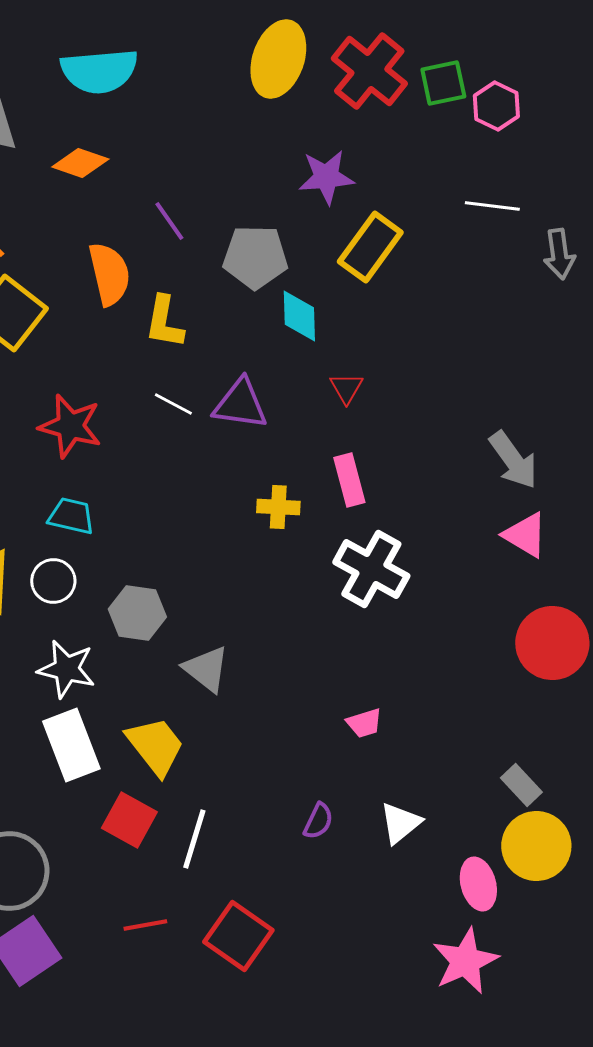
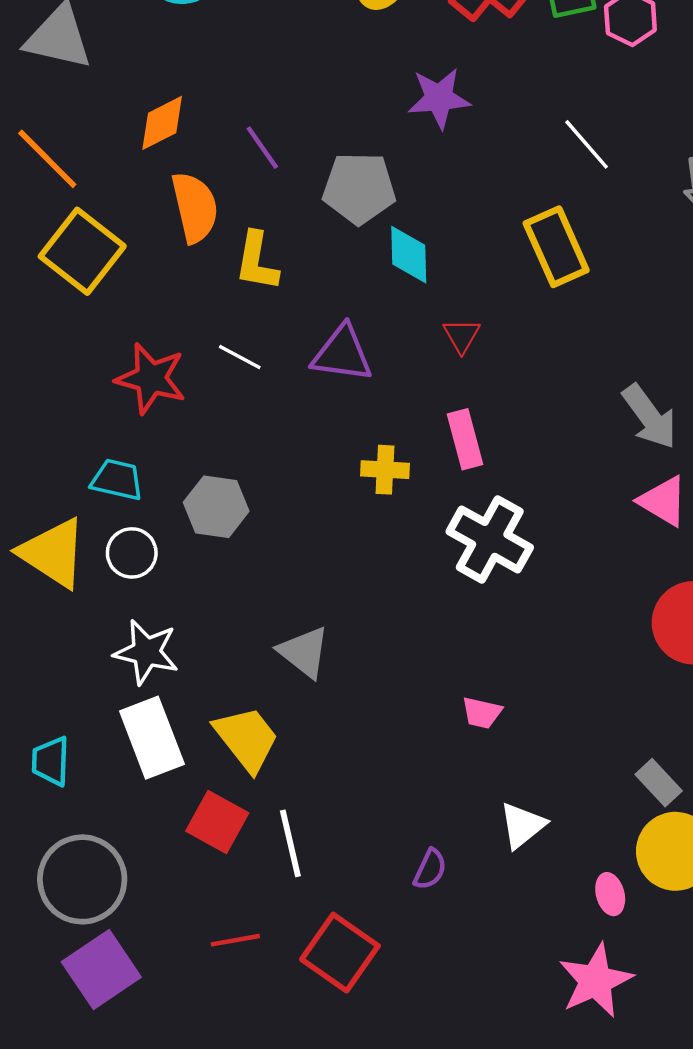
orange diamond: (80, 163) -> (162, 123), moved, turned -46
white line: (492, 206) -> (587, 144), moved, turned 42
yellow rectangle: (370, 247) -> (556, 247), moved, turned -60
white line: (173, 404) -> (240, 357), moved
cyan trapezoid: (71, 516) -> (117, 480), moved
gray hexagon: (137, 613) -> (216, 507), moved
pink trapezoid: (364, 723) -> (482, 713), turned 30
purple semicircle: (318, 821) -> (430, 869), moved
white line: (194, 839) -> (290, 843), turned -30
pink ellipse: (478, 884) -> (610, 894), size x0.7

